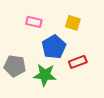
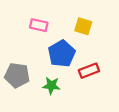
green star: (45, 75) -> (51, 86), size x0.7

